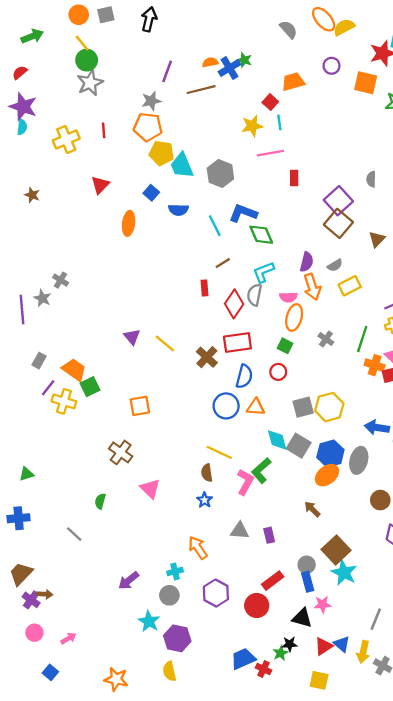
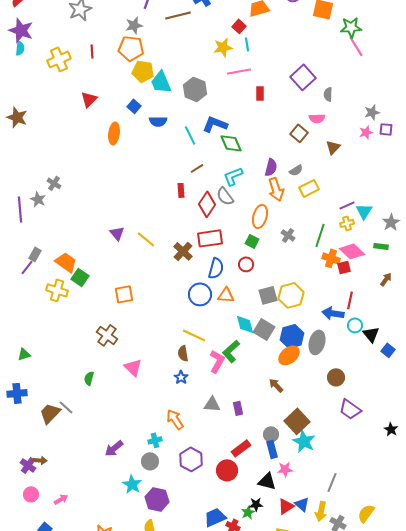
brown star: (32, 195) -> (17, 117), moved, size x1.5
purple square: (338, 201) -> (303, 77), moved
brown square: (338, 223) -> (299, 133), size x0.7
gray semicircle: (254, 295) -> (225, 196), turned -48
pink semicircle: (288, 297) -> (317, 118), moved
green square: (90, 387) -> (80, 277), turned -30
purple line: (48, 388) -> (27, 267), moved
brown trapezoid: (21, 574) -> (50, 413), moved

